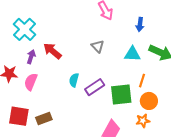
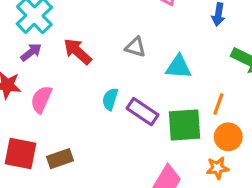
gray triangle: (98, 46) -> (136, 47), moved, turned -32
cyan triangle: (132, 54) -> (179, 67), moved
purple arrow: (31, 57) -> (31, 52), moved, turned 32
purple rectangle: (95, 87) -> (143, 112), turned 66

